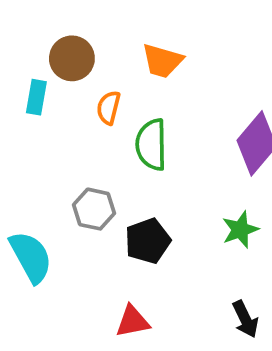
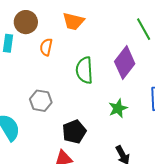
green semicircle: (151, 145) -> (84, 70), moved
black pentagon: (148, 241) -> (74, 132), moved

